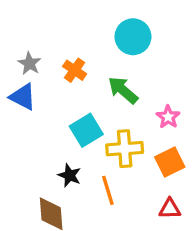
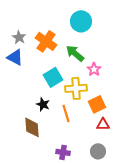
orange cross: (75, 70) -> (46, 41), size x1.5
pink star: (168, 117) -> (94, 69), moved
orange square: (170, 162) -> (97, 104), moved

